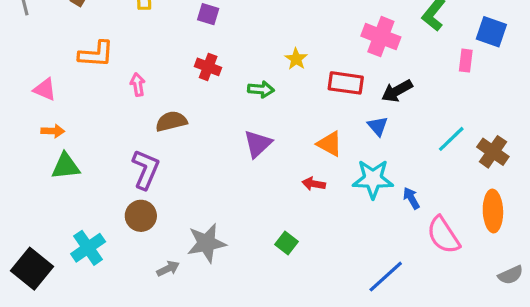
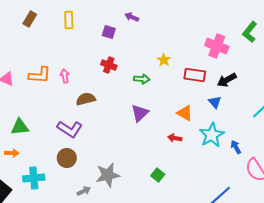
orange L-shape: (96, 54) -> (40, 75), moved
orange arrow: (53, 131) -> (12, 153), moved
purple L-shape: (146, 169) -> (70, 129), turned 100
cyan star: (373, 179) -> (212, 135), turned -30
cyan cross: (88, 248) -> (34, 178), turned 30

